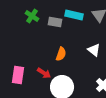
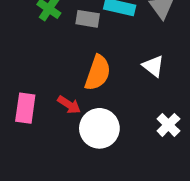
orange semicircle: (61, 54) -> (98, 73), size x1.5

